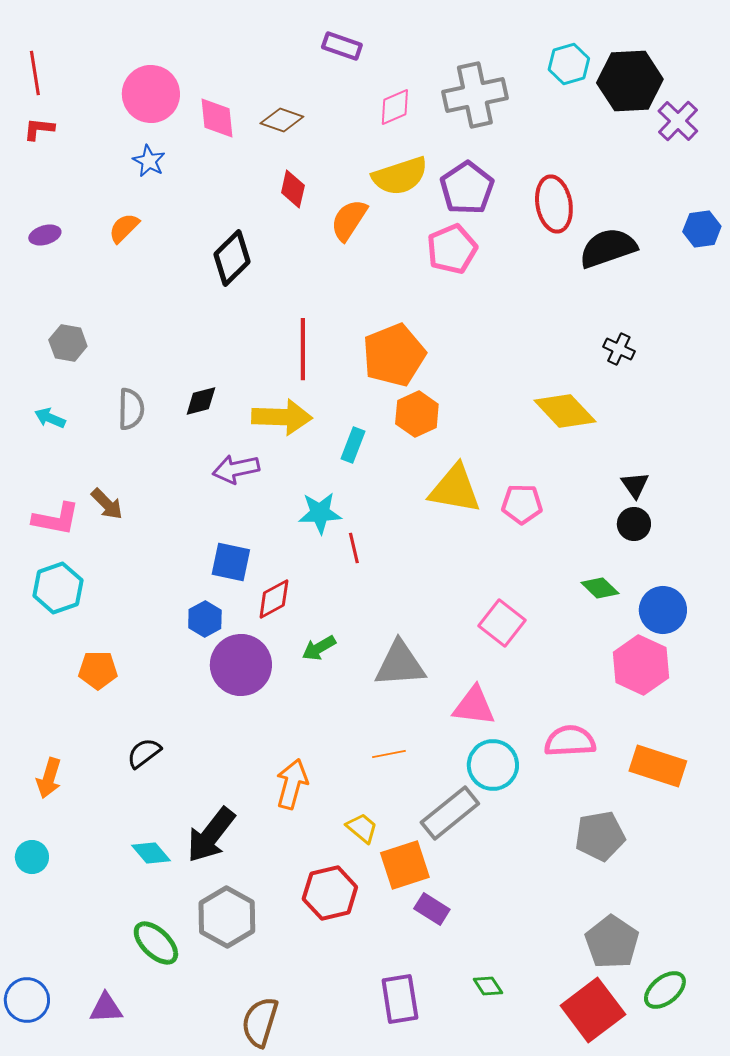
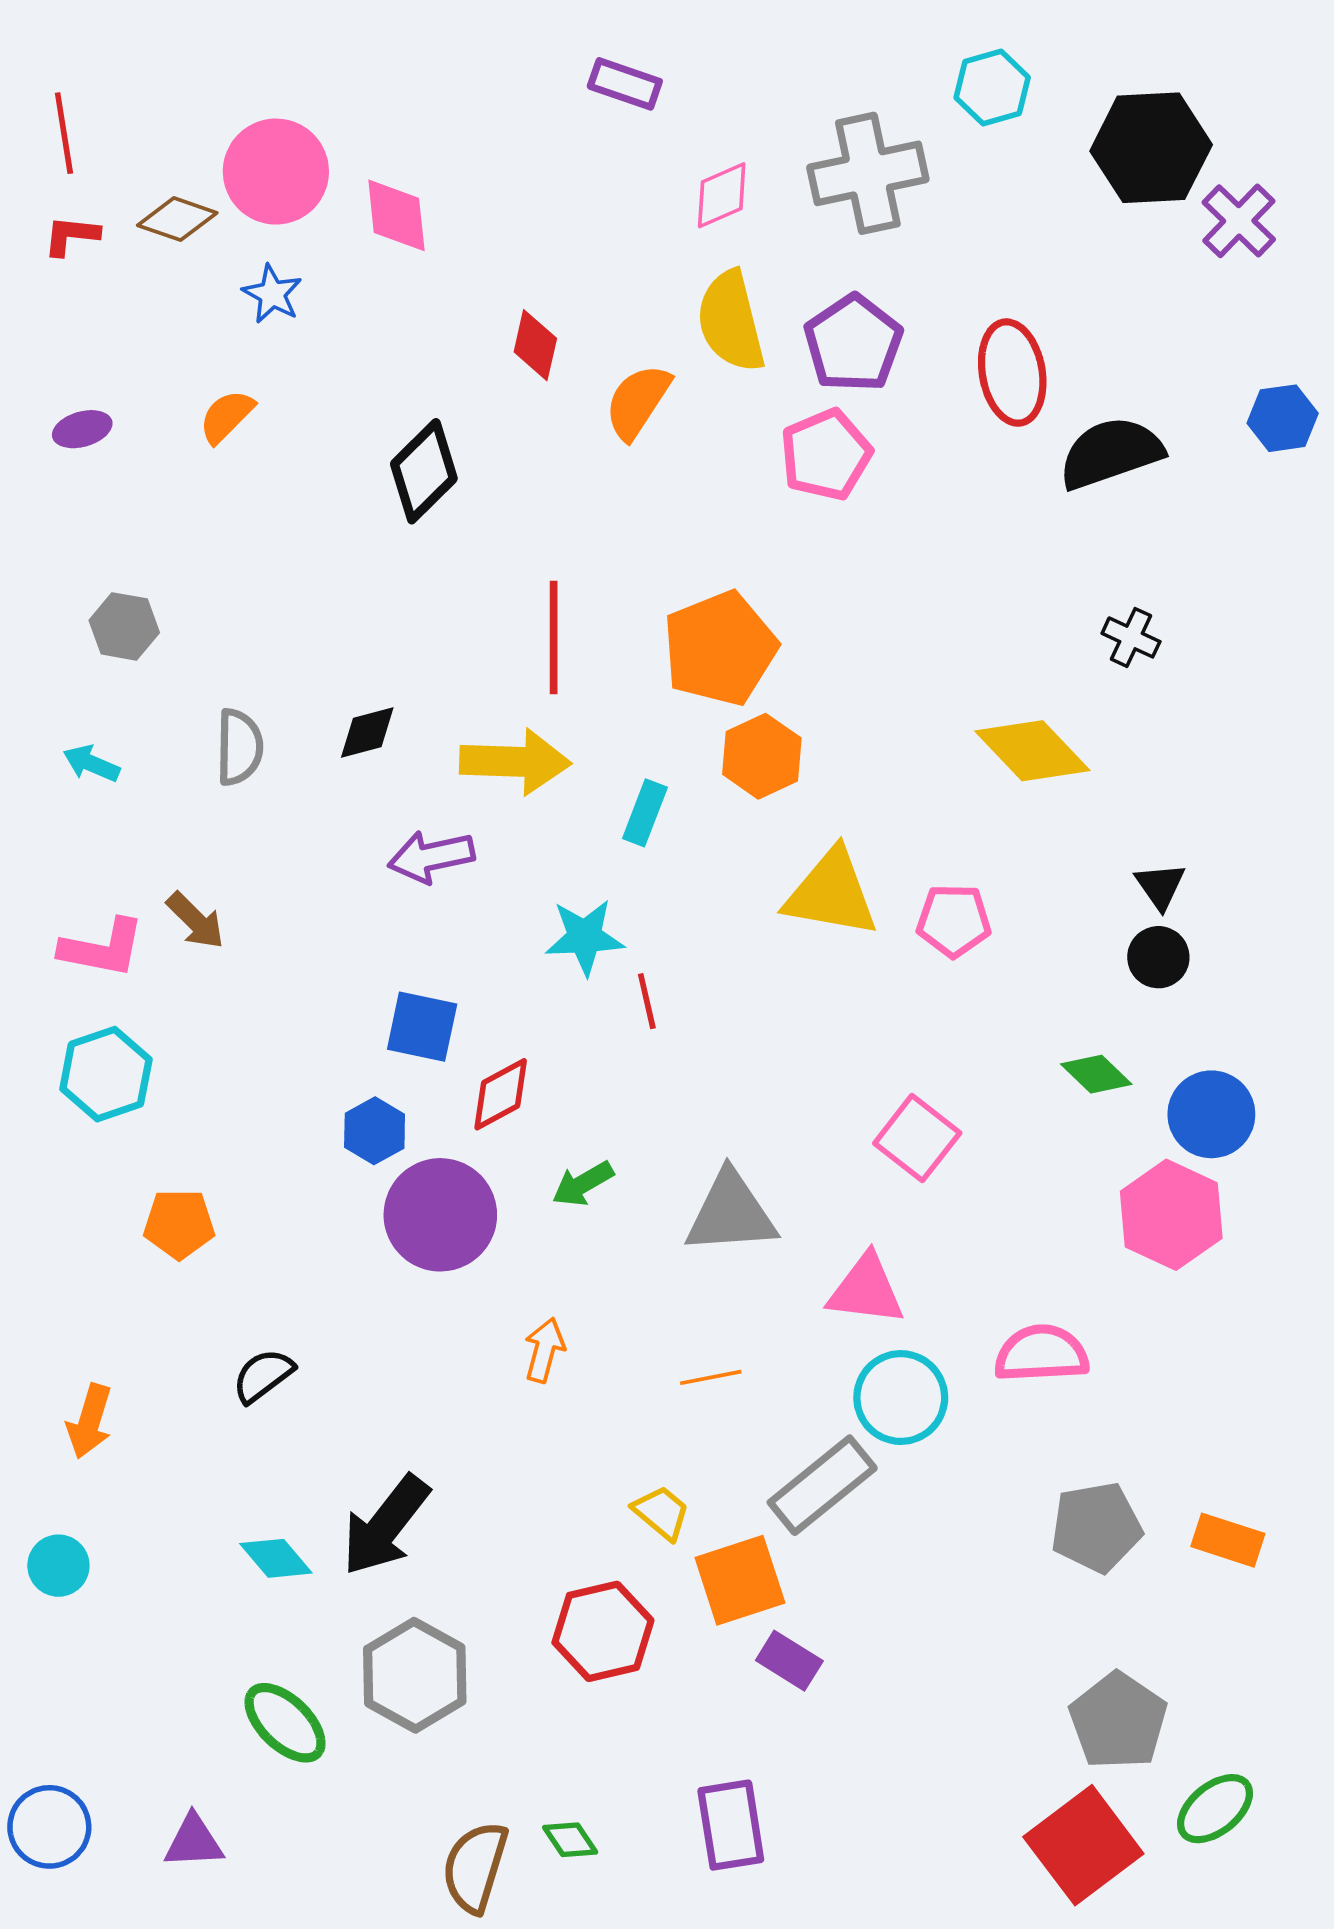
cyan hexagon: (569, 64) -> (992, 87), moved
brown diamond: (282, 120) -> (177, 219), moved
yellow semicircle: (400, 176) -> (731, 321), turned 94
orange rectangle: (658, 766) -> (1228, 1540), moved, size x0.7
orange arrow: (292, 784) -> (544, 1350), moved, size x0.7
green diamond: (488, 986) -> (570, 1840), moved

